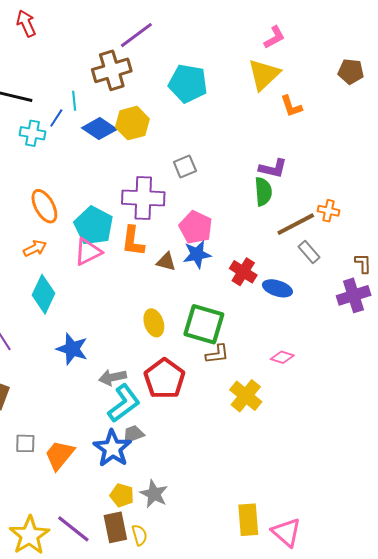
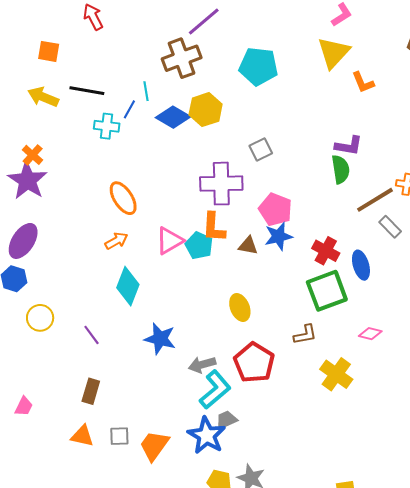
cyan pentagon: (94, 226) -> (199, 245), moved, size x0.7
blue ellipse: (277, 288) -> (361, 265), turned 60
green square: (204, 324) -> (327, 291), moved, turned -33

